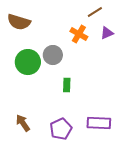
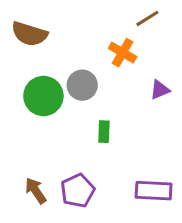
purple triangle: (107, 33) -> (160, 90), moved
purple pentagon: (61, 129) -> (78, 191), moved

